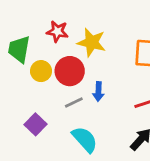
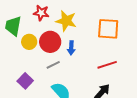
blue arrow: (98, 92) -> (71, 48), moved

